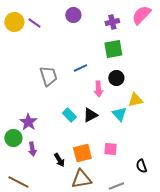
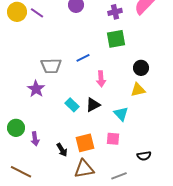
gray trapezoid: (48, 76) -> (51, 66), turned 105
black circle: (116, 78) -> (141, 68), moved
cyan triangle: (119, 114) -> (121, 114), moved
purple star: (28, 122) -> (36, 89), moved
black semicircle: (141, 166) -> (144, 156), turned -80

